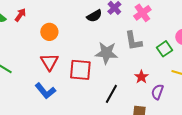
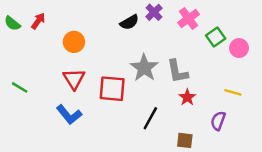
gray L-shape: (133, 41) -> (177, 71), moved
green square: (164, 49) -> (216, 37), moved
gray star: (106, 53) -> (144, 68), turned 30
purple semicircle: (157, 92) -> (218, 121), moved

